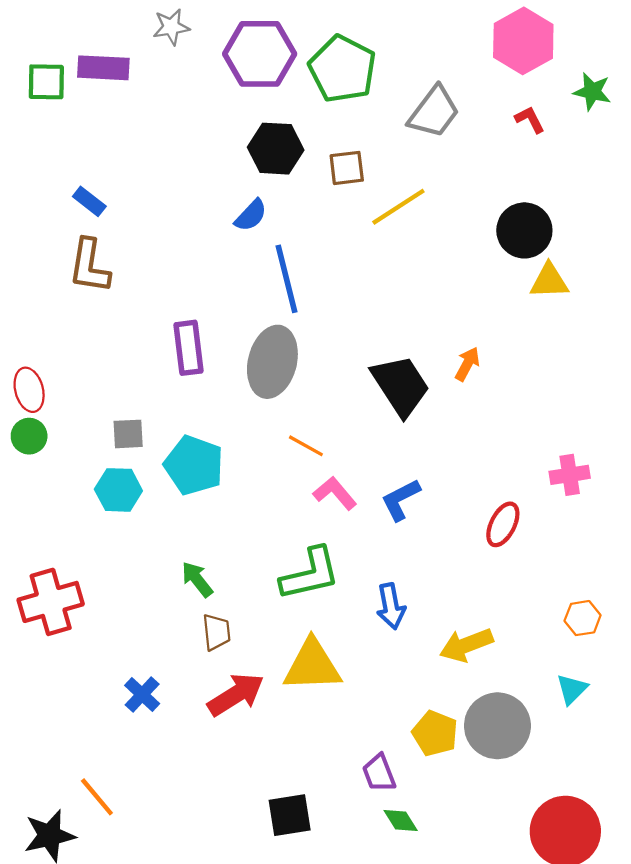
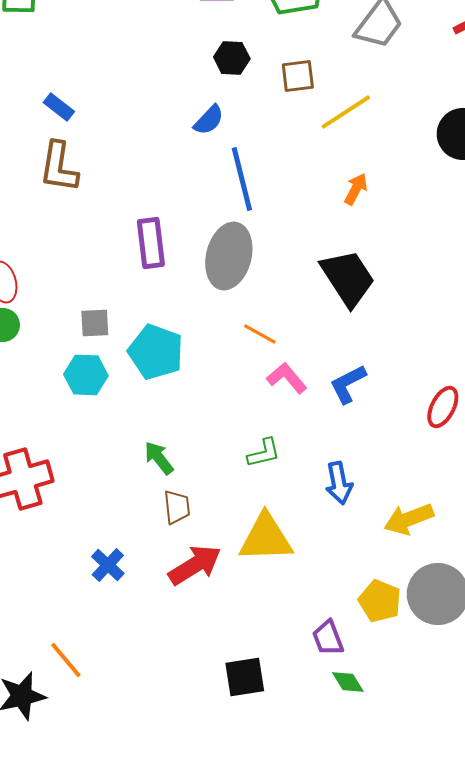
black hexagon: (276, 149) -> (232, 58), size x0.7
orange arrow: (467, 364) -> (356, 189), moved
green L-shape: (310, 574) -> (264, 453), size x0.6

